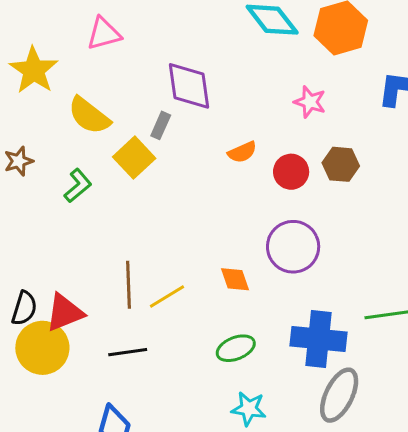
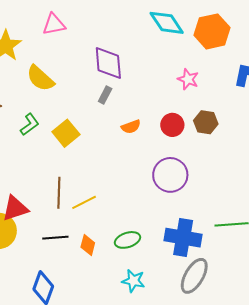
gray rectangle: (161, 125) -> (105, 95), moved
orange semicircle: (242, 152) -> (131, 127), moved
yellow square: (134, 158) -> (66, 133), moved
orange diamond: (235, 279) -> (88, 245), moved, turned 30

